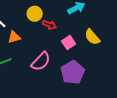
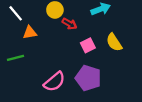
pink semicircle: (41, 61) -> (54, 82), moved
purple pentagon: (73, 72) -> (88, 78), turned -30

